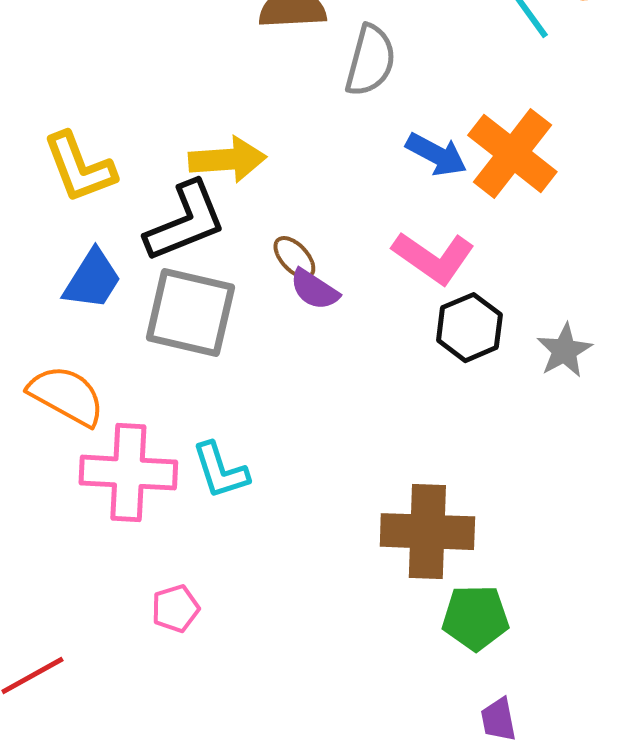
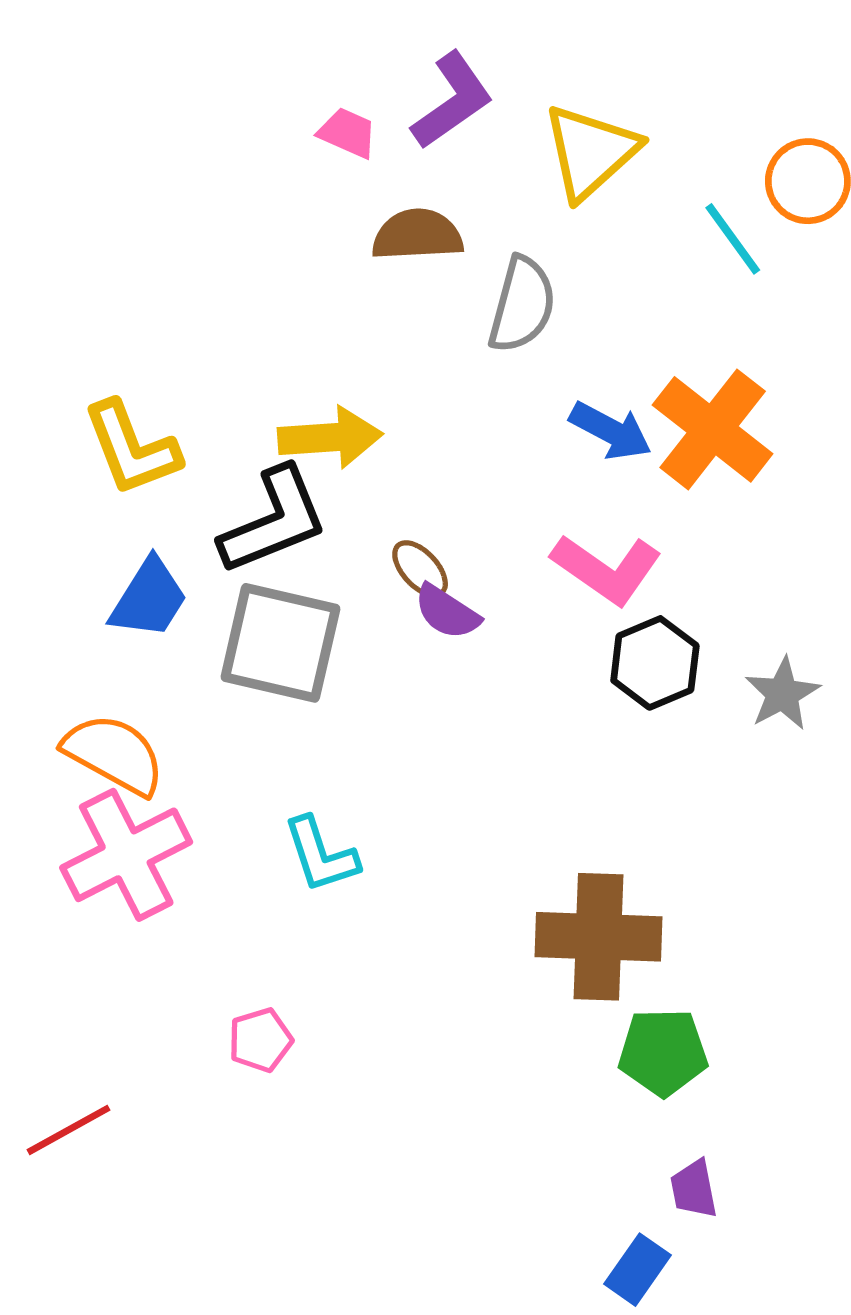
pink cross: (128, 473) -> (126, 855), moved, turned -30

